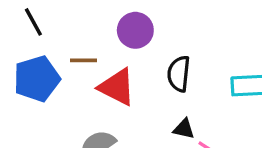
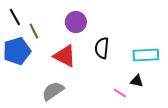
brown line: (84, 60) -> (34, 31), moved, turned 63
black triangle: (184, 129) -> (137, 81), moved

